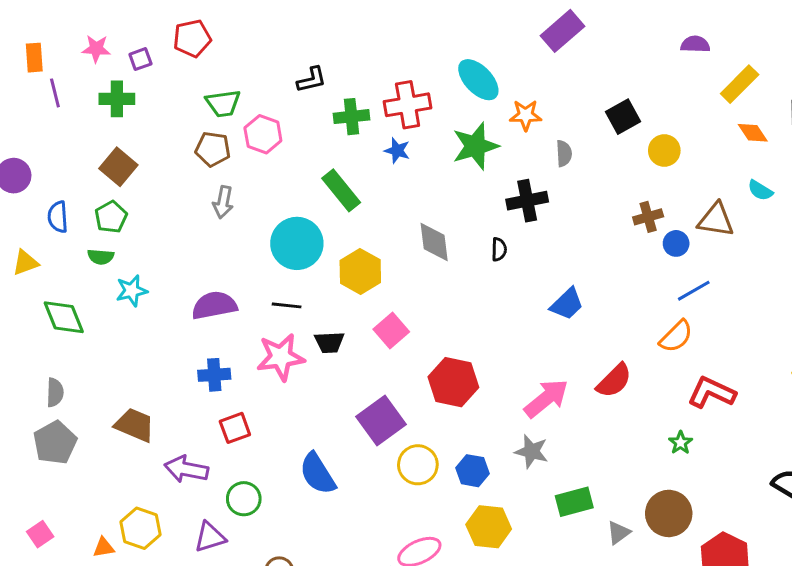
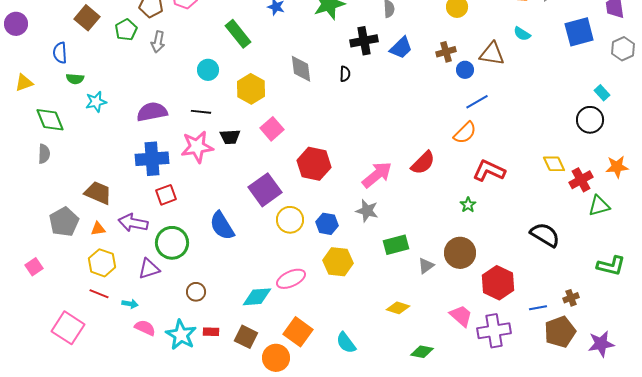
blue semicircle: (58, 217) -> (60, 53), moved
green pentagon: (111, 217) -> (126, 30), moved
cyan circle: (297, 243) -> (208, 70), size x0.6
blue trapezoid: (567, 304) -> (401, 48), moved
blue cross: (214, 375) -> (152, 159), size x1.5
gray semicircle: (55, 392) -> (44, 154), moved
gray pentagon: (55, 443) -> (64, 222), moved
green circle: (244, 499) -> (172, 243), size x1.4
orange triangle: (104, 547) -> (98, 229), moved

